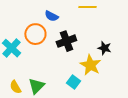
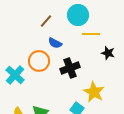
black star: (104, 48) -> (108, 53), moved

